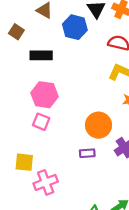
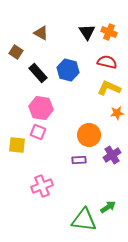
blue hexagon: (75, 27) -> (68, 70), moved
black rectangle: (41, 55) -> (38, 73), turned 48
yellow square: (24, 162) -> (17, 145), moved

